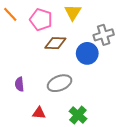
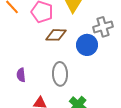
gray ellipse: (59, 83) -> (60, 74), turned -70

